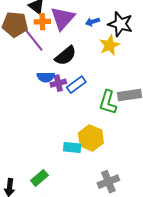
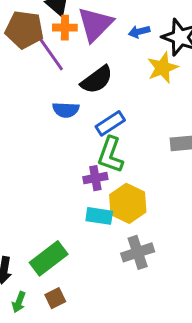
purple cross: (58, 83) -> (95, 178), moved
green L-shape: (108, 102) -> (110, 155), moved
green rectangle: (39, 178) -> (49, 258), size x1.4
gray cross: (108, 182) -> (138, 252), moved

